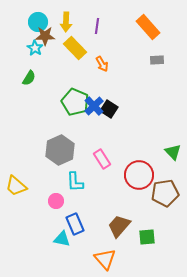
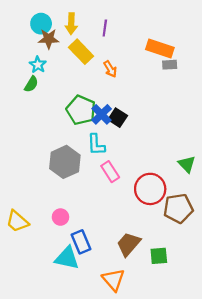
orange rectangle: (148, 27) -> (160, 48), moved, turned -30
cyan star: (35, 48) -> (38, 65), moved
cyan L-shape: (75, 182) -> (96, 145), moved
yellow trapezoid: (16, 186) -> (17, 221), moved
cyan triangle: (62, 239) -> (67, 258), size x1.4

